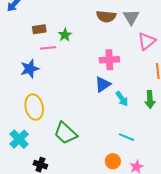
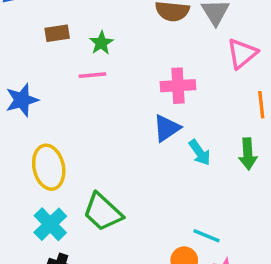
pink line: (48, 48) -> (92, 75), moved
blue star: (30, 69) -> (22, 100), moved
cyan line: (126, 137) -> (206, 236), moved
cyan cross: (19, 139) -> (50, 224), moved

